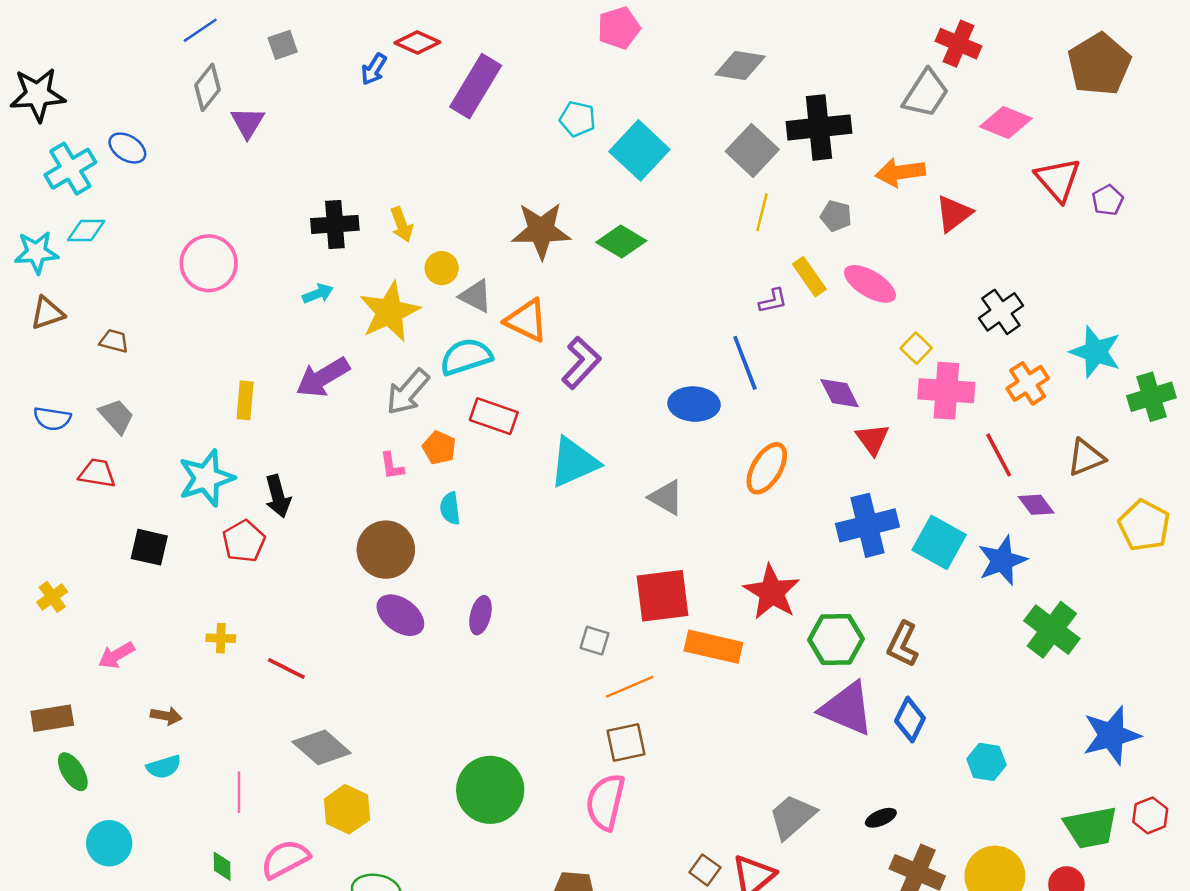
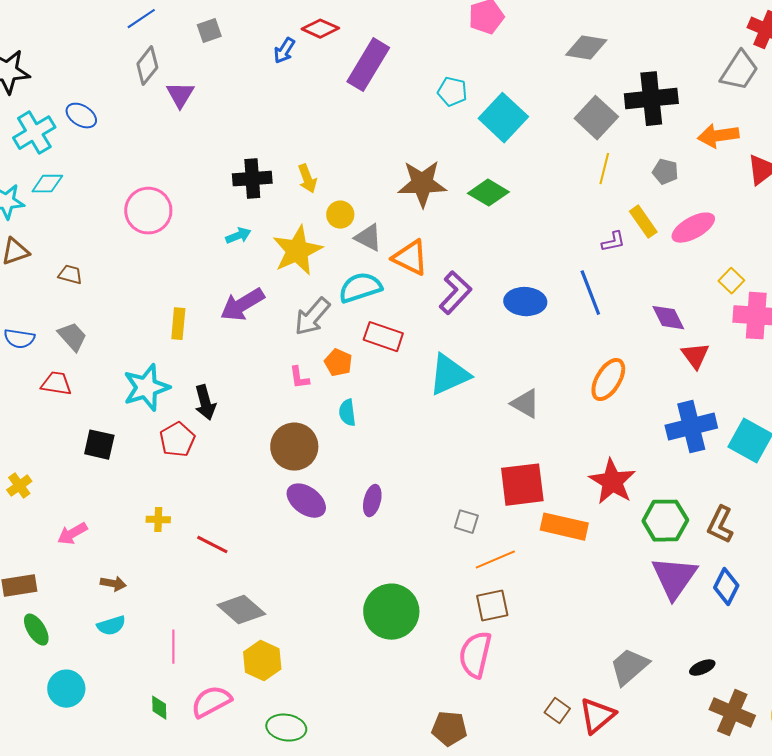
pink ellipse: (870, 284) -> (693, 228), turned -60
blue ellipse: (694, 404) -> (525, 302), moved
purple triangle: (847, 709) -> (674, 578), turned 42
green circle: (490, 790) -> (391, 612), moved

